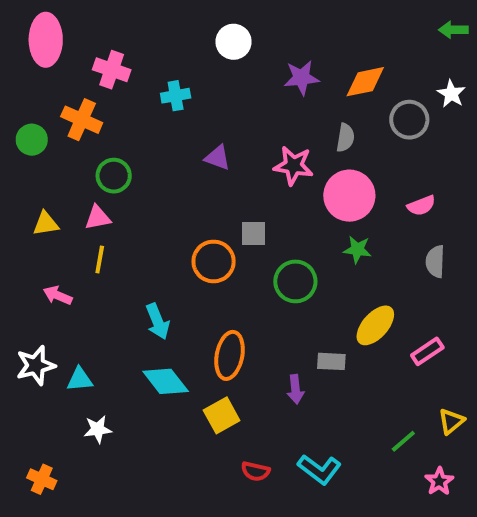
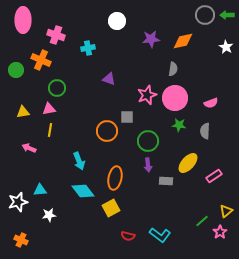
gray circle: (409, 120) -> (205, 15), moved
pink star: (293, 166) -> (147, 95), moved, turned -30
gray semicircle: (435, 261) -> (205, 131), moved
white star: (36, 365) -> (18, 202), moved
purple arrow: (295, 389) -> (148, 165), moved
pink star: (439, 481) -> (220, 232), moved

